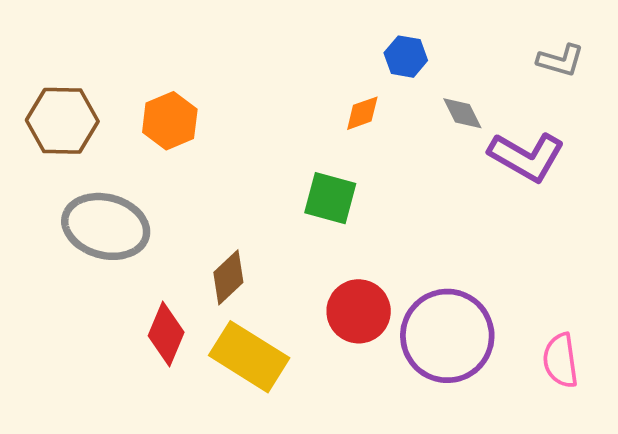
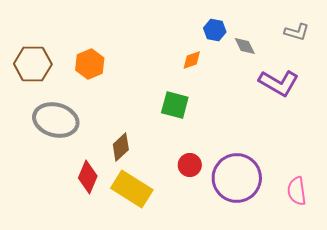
gray diamond: (462, 113) -> (245, 46), moved
red circle: (359, 311) -> (190, 165), size x0.7

